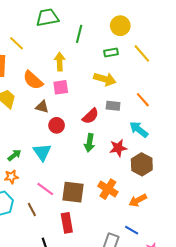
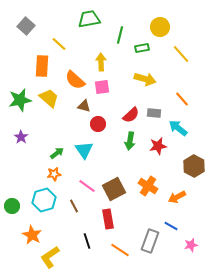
green rectangle: (111, 52) -> (142, 48), moved
gray rectangle: (113, 106) -> (154, 113), moved
brown hexagon: (142, 164) -> (194, 166), moved
brown square: (73, 192) -> (114, 189), turned -35

